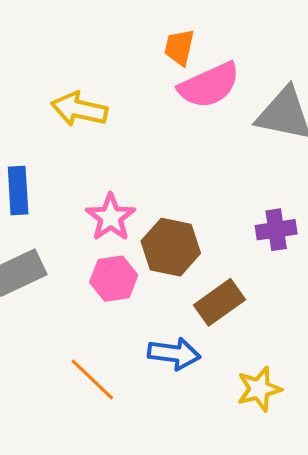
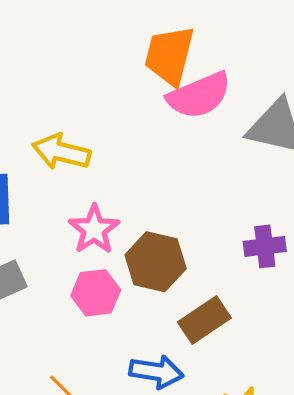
orange trapezoid: (179, 47) -> (169, 55), size x1.6
yellow arrow: (79, 109) -> (61, 152), moved

